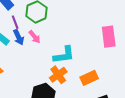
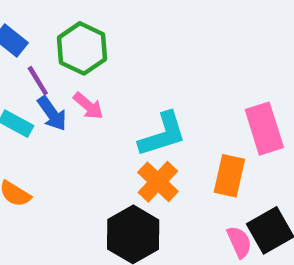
pink rectangle: (109, 37) -> (264, 129), moved
orange rectangle: (89, 78) -> (229, 176), turned -42

